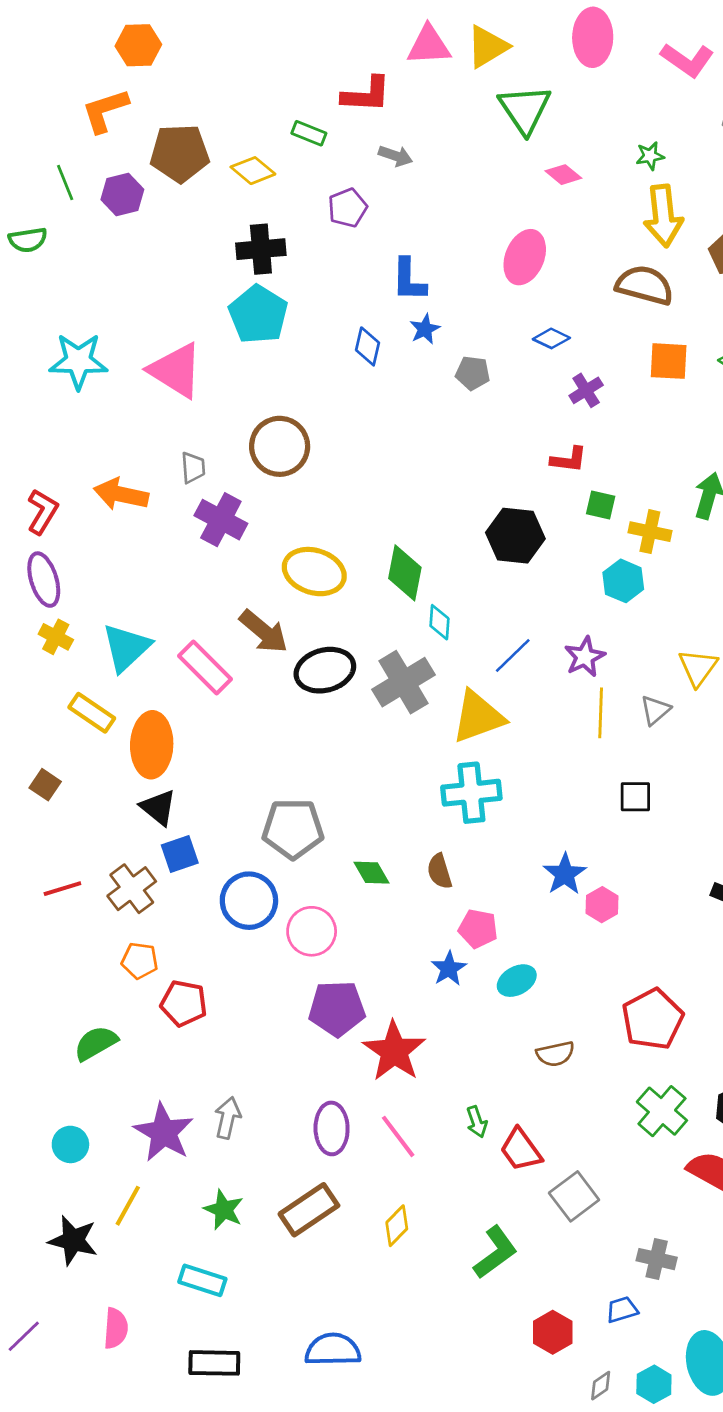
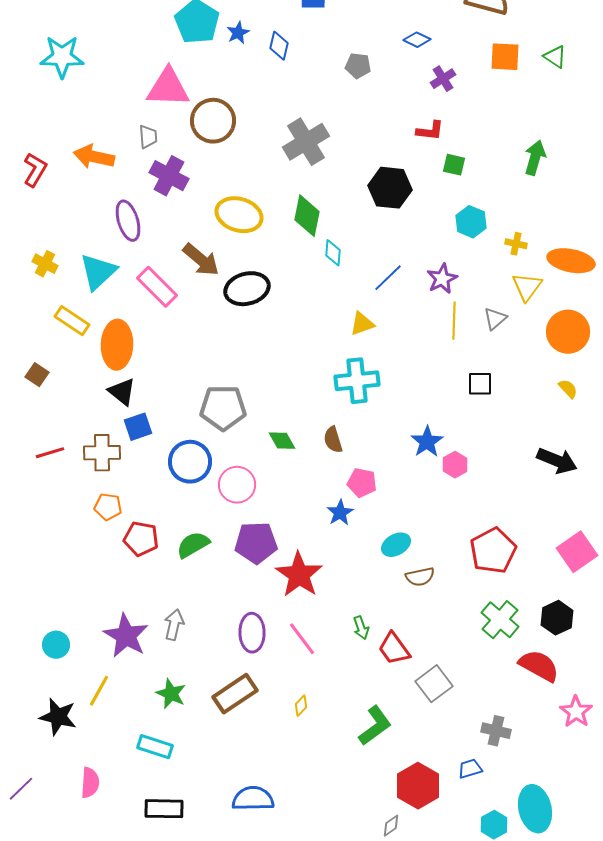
blue star: (425, 329) -> (238, 33), moved
pink triangle: (176, 370) -> (168, 88), moved, turned -30
yellow cross: (650, 532) -> (516, 244), moved, size x0.7
purple ellipse: (44, 580) -> (128, 221), moved
gray cross: (403, 682) -> (306, 142), moved
yellow triangle: (478, 717) -> (362, 324), size x0.6
brown cross: (132, 889) -> (102, 453), turned 36
cyan ellipse: (517, 981) -> (396, 545), moved
green semicircle: (96, 1043) -> (193, 545), moved
yellow diamond: (397, 1226) -> (301, 706), size x0.7
red hexagon: (553, 1332) -> (418, 786), size x1.4
gray diamond: (601, 1386) -> (391, 826), moved

